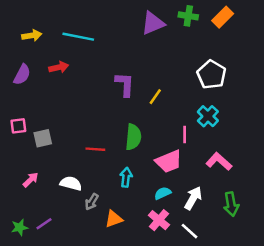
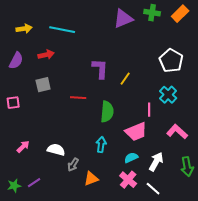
gray square: (43, 138) -> (43, 85), moved
red line: (95, 149) -> (78, 98), moved

